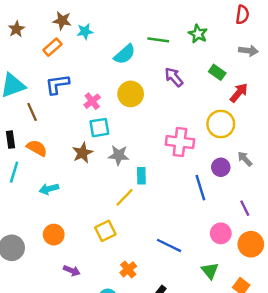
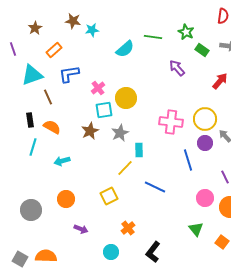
orange rectangle: (52, 47) -> (54, 50), moved
green rectangle: (217, 72) -> (202, 50), moved
purple arrow: (174, 77) -> (177, 68), moved
yellow circle: (131, 94) -> (126, 98), moved
yellow circle: (221, 124) -> (205, 119), moved
gray star: (119, 155) -> (120, 133), turned -30
blue line: (169, 245) -> (155, 187), moved

